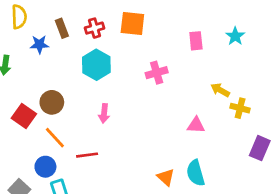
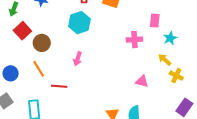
cyan star: (235, 36) -> (170, 38), moved
pink cross: (157, 73) -> (134, 40), moved
red square: (24, 116) -> (22, 31), moved
blue circle: (45, 167) -> (11, 73), moved

